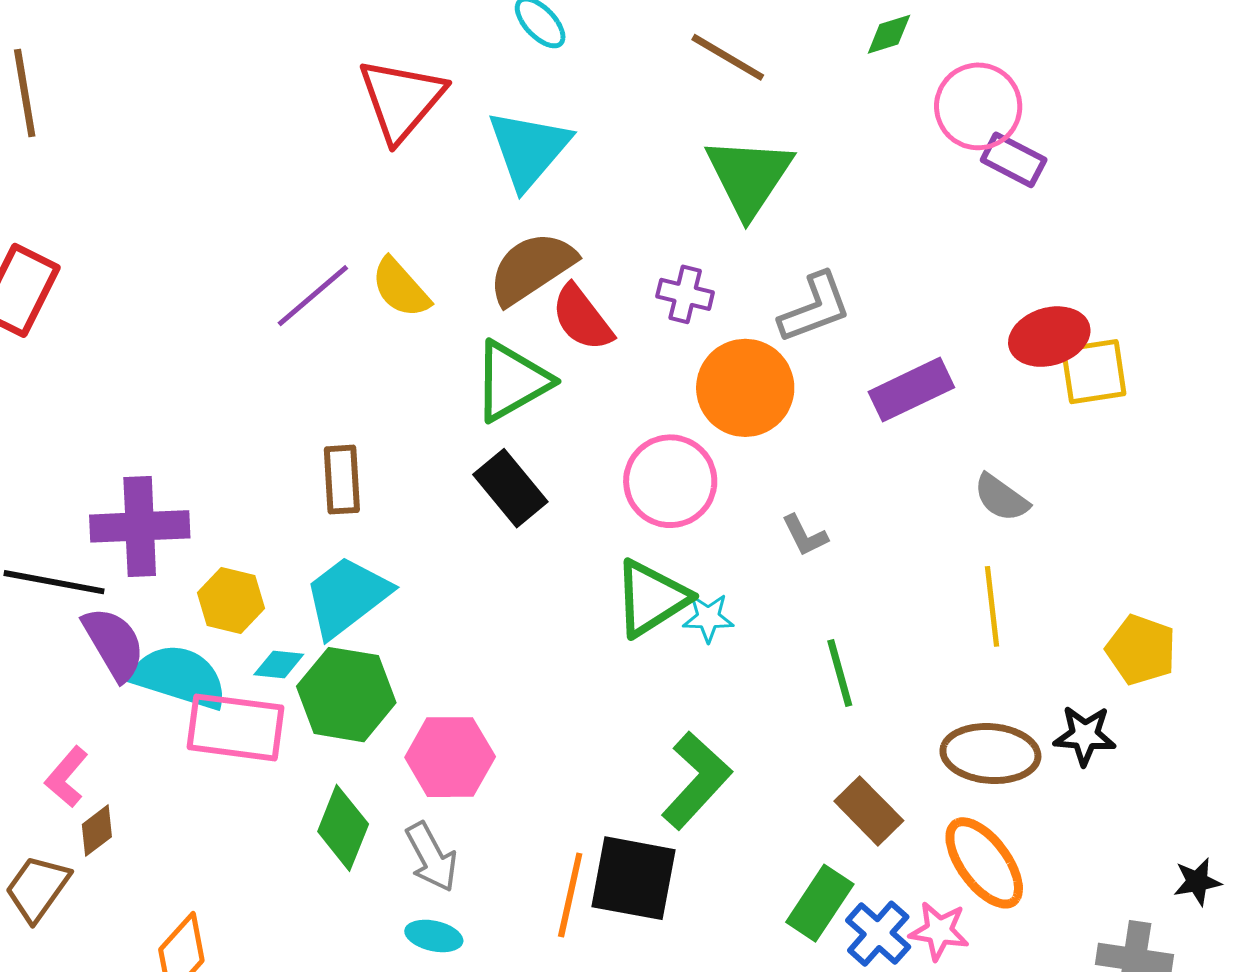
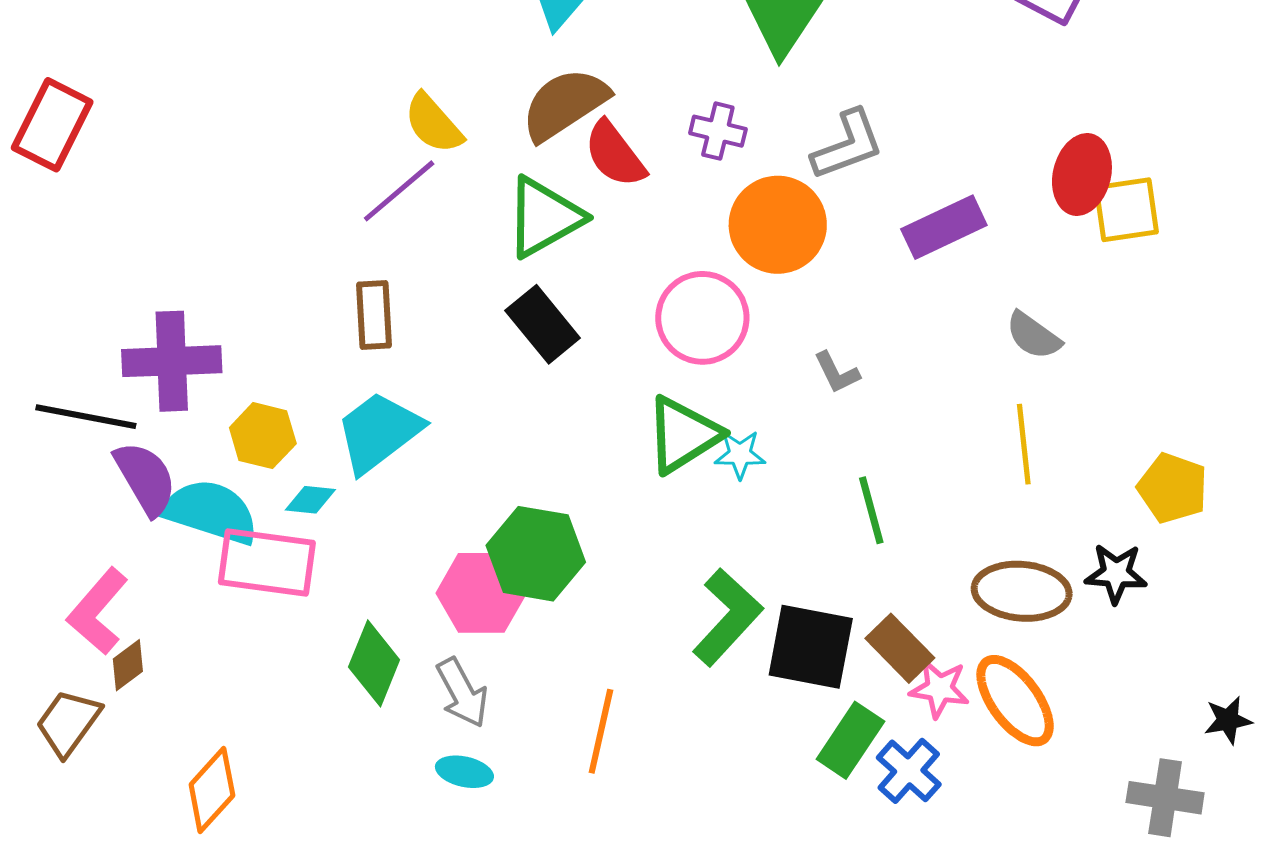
purple line: (313, 296) -> (399, 191), moved
red ellipse: (1049, 337) -> (1082, 174), turned -60
green hexagon: (346, 695) -> (536, 554), moved
pink L-shape: (67, 777) -> (98, 611), size x1.4
black square: (634, 878) -> (811, 647), moved
pink star: (939, 931) -> (939, 689), moved

